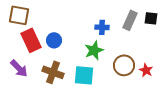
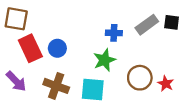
gray rectangle: (130, 20) -> (147, 25), turned 30

